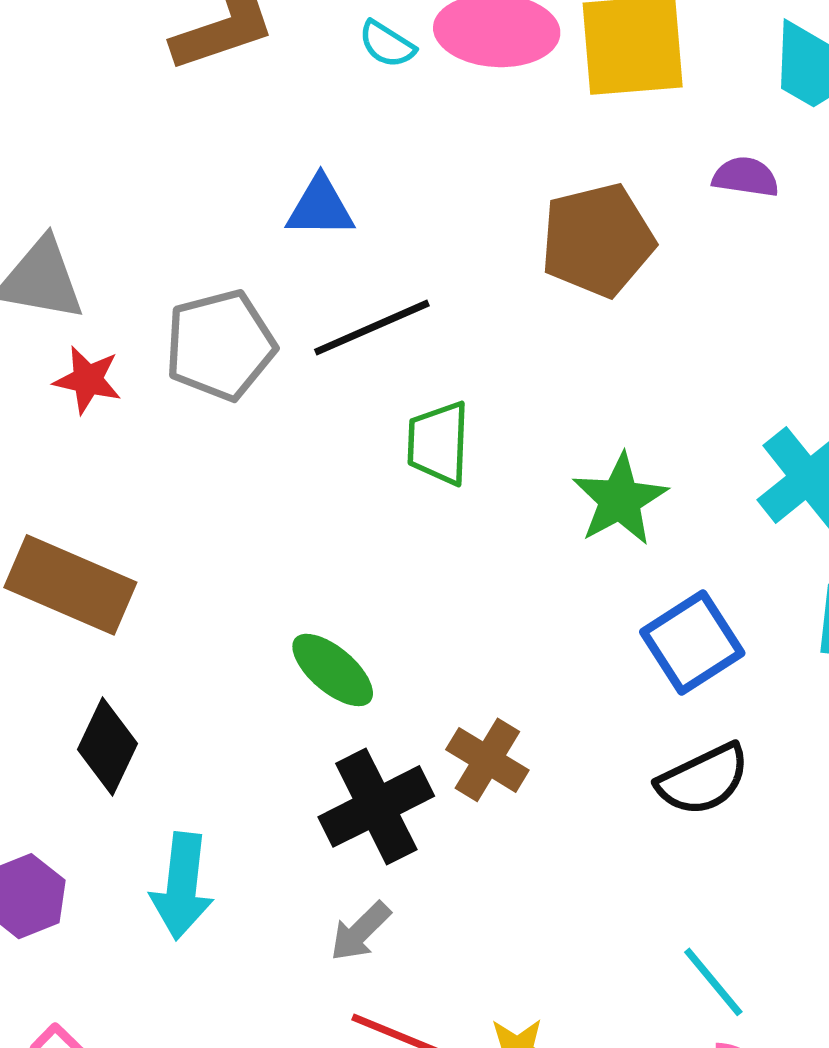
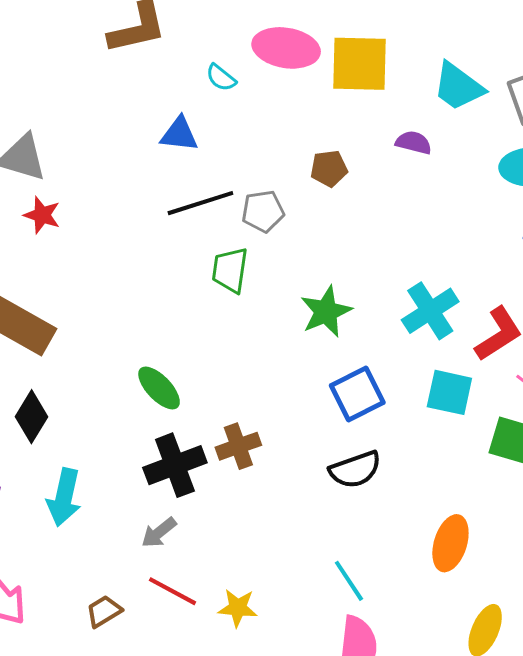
cyan semicircle: (387, 44) -> (221, 78), moved
brown pentagon: (597, 240) -> (329, 168), size x0.6
gray pentagon: (220, 345) -> (263, 211), moved, size x0.7
brown cross: (487, 760) -> (238, 446), turned 33

